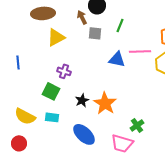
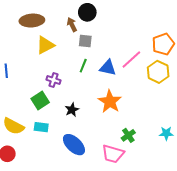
green line: (120, 25) -> (83, 66), moved
pink line: (140, 51) -> (131, 59), turned -40
green square: (51, 91) -> (40, 100), turned 30
orange star: (105, 103) -> (110, 102), moved

